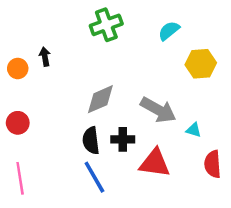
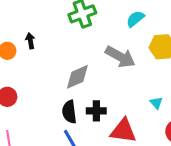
gray arrow: (158, 110) -> (120, 57), moved
cyan triangle: (194, 130) -> (156, 103), turned 32

